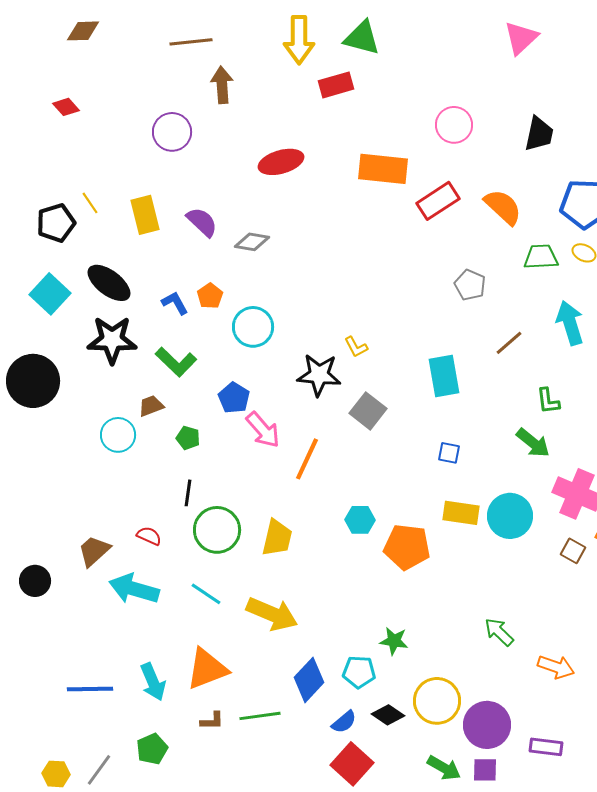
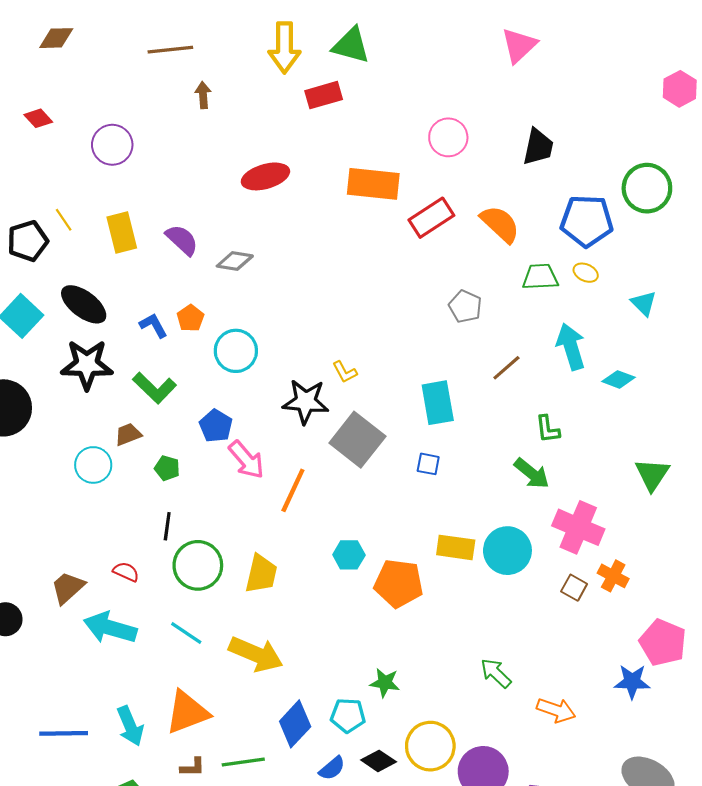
brown arrow: (222, 85) -> (203, 95), size x0.7
purple circle: (172, 132) -> (112, 145), moved
gray square: (368, 411) -> (357, 440), size x1.4
blue square: (449, 453) -> (428, 464), moved

